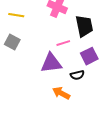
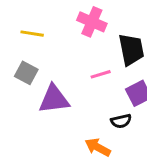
purple triangle: (51, 63) -> (54, 99), moved

